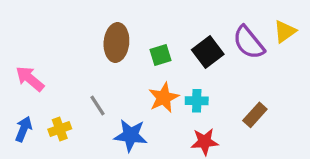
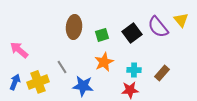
yellow triangle: (285, 31) -> (181, 20), turned -35
cyan cross: (197, 101) -> (134, 70), moved
yellow cross: (60, 129) -> (38, 82), size x1.5

